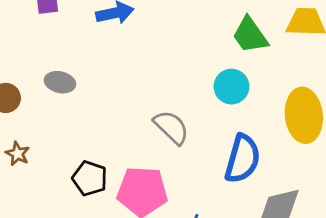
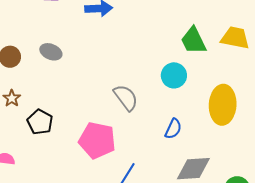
blue semicircle: (242, 159) -> (173, 129), size x0.6
black pentagon: (90, 178) -> (40, 122), moved

